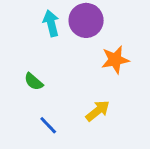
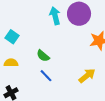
blue line: (48, 125) -> (46, 76), moved

